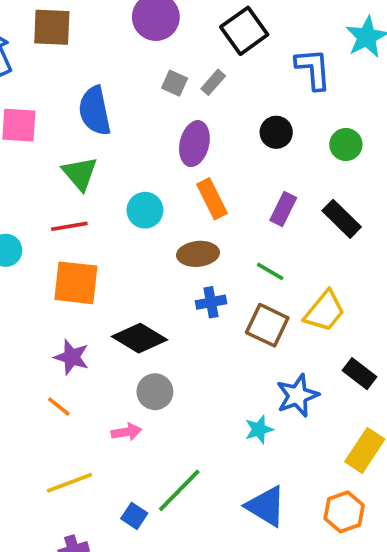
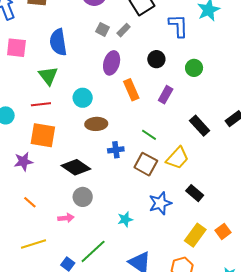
orange rectangle: (212, 199) -> (131, 90), moved
purple rectangle: (283, 209) -> (166, 95), moved
black rectangle: (342, 219) -> (200, 126), moved
brown ellipse: (198, 254) -> (96, 124), moved
purple star: (72, 357) -> (23, 161), moved, turned -30
cyan star: (259, 430) -> (125, 219), moved

